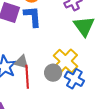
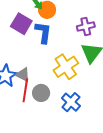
yellow cross: (66, 61) -> (66, 67), moved
gray circle: (53, 73) -> (41, 93), moved

